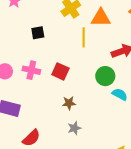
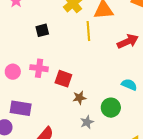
red square: (60, 71) -> (63, 79), moved
green circle: (105, 76) -> (111, 108), moved

